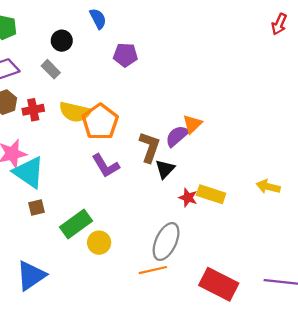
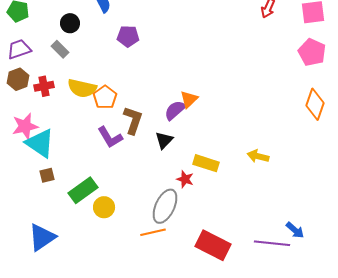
orange pentagon: (100, 122) -> (105, 97), size x0.7
brown L-shape: (150, 147) -> (133, 120), moved
red star: (188, 198) -> (185, 179), moved

